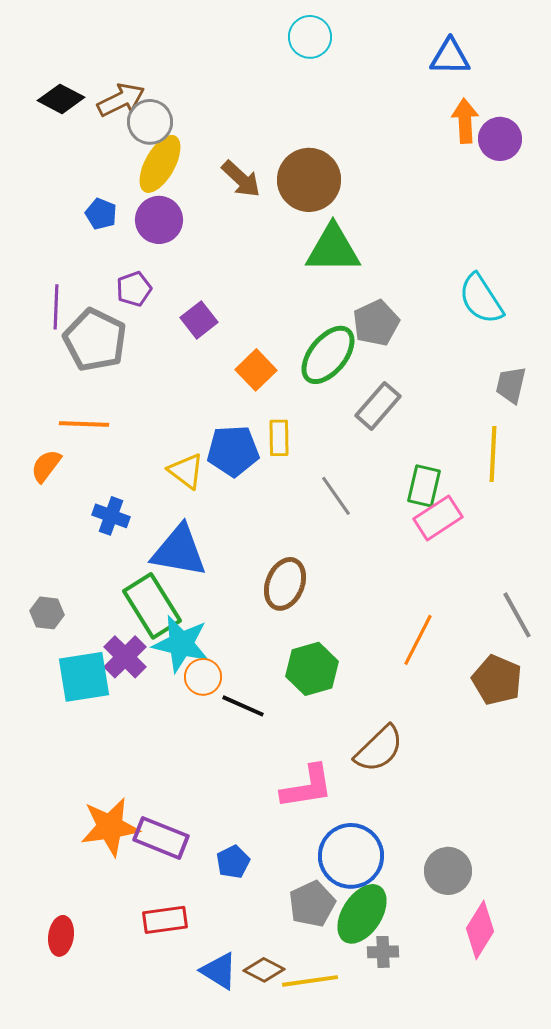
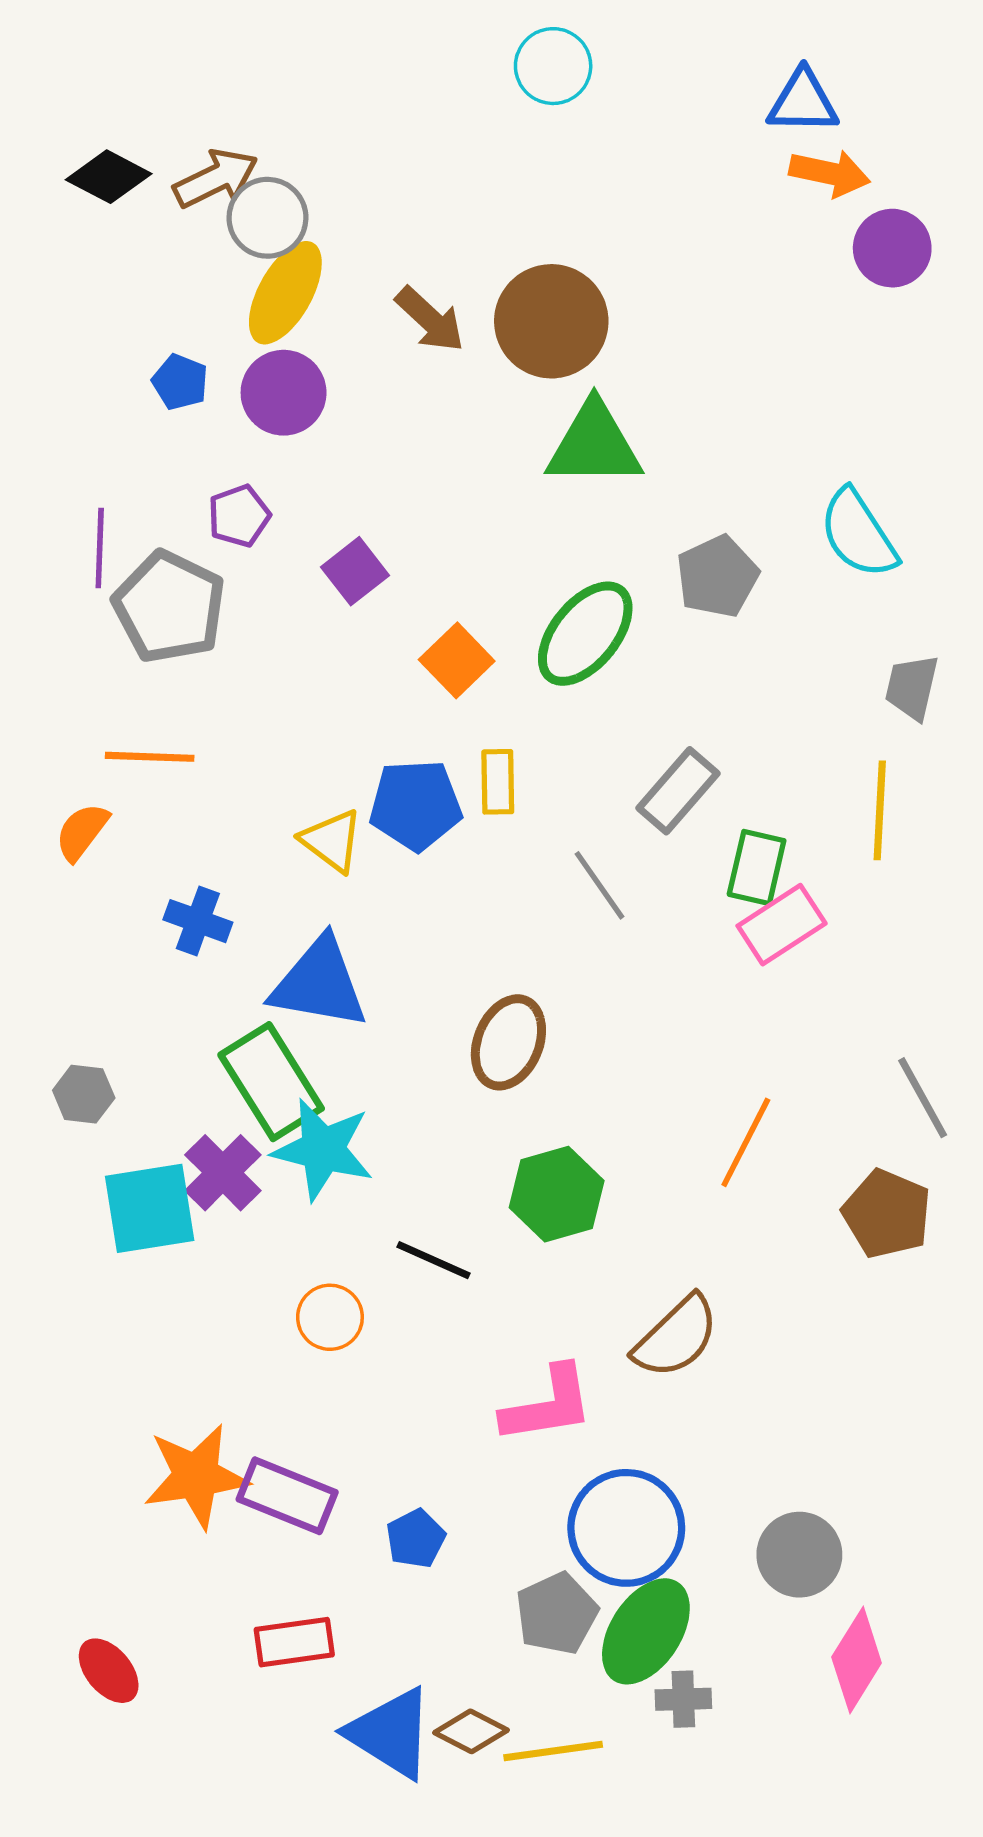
orange arrow: (465, 121) -> (830, 173), moved, turned 105
gray pentagon: (376, 323) -> (717, 577), moved
gray rectangle: (378, 406) -> (678, 791), moved
orange circle: (203, 677) -> (330, 1317), moved
red ellipse: (61, 936) -> (109, 1671), turned -48
blue triangle: (219, 971) -> (391, 1733), size x1.4

